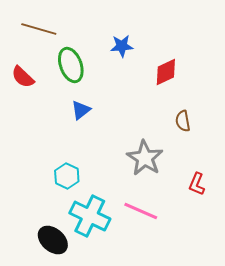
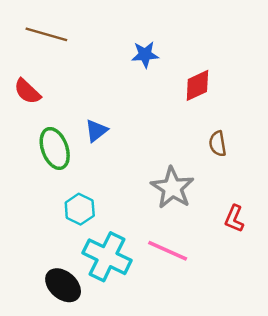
green ellipse: (71, 65) -> (55, 148), moved

